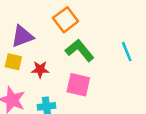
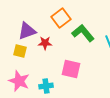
green L-shape: (80, 50) -> (83, 33), moved
red star: (40, 69) -> (45, 43), moved

